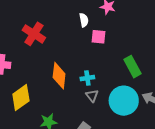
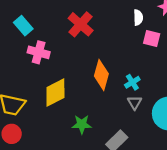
cyan cross: (87, 78) -> (132, 82), turned -32

